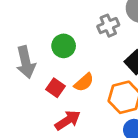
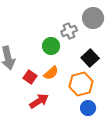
green circle: (64, 46) -> (51, 46), moved

